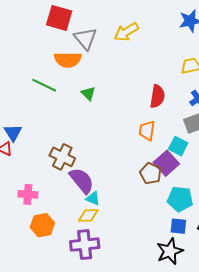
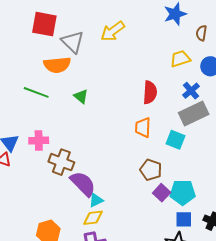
purple square: (166, 163) -> (162, 193), moved, size x0.7
pink cross: (28, 194) -> (39, 140), moved
cyan triangle: (93, 198) -> (96, 200), turned -42

